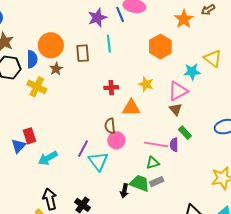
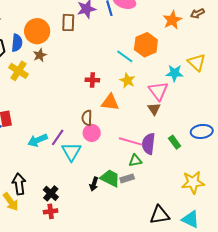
cyan line: (109, 44) -> (125, 56), moved, turned -54
brown rectangle: (83, 53) -> (68, 23), moved
pink triangle: (178, 91) -> (158, 91), turned -45
green rectangle: (185, 133) -> (175, 142), moved
purple semicircle: (174, 145) -> (149, 144), size x1.5
cyan arrow: (48, 158) -> (38, 140), moved
green triangle: (153, 163) -> (135, 161), moved

